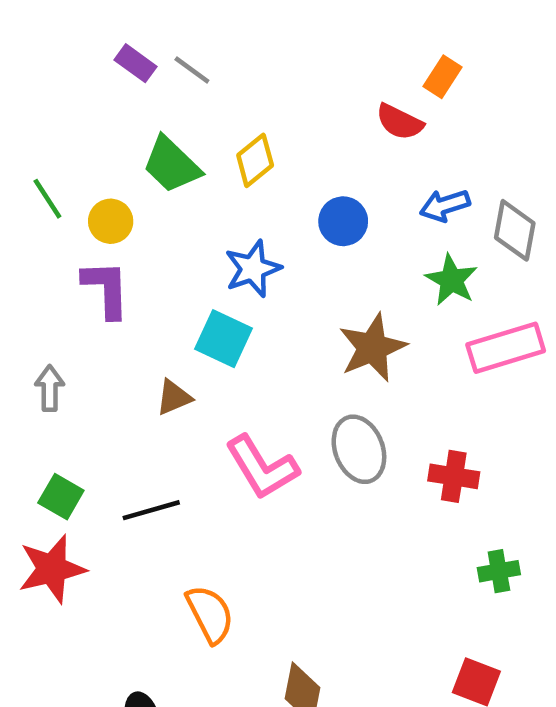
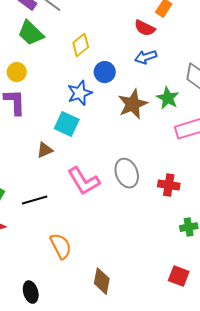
green trapezoid: (172, 165) -> (31, 33), moved
blue arrow: (445, 205) -> (146, 57), moved
blue circle: (343, 221) -> (105, 72), moved
brown star: (373, 348) -> (133, 104), moved

